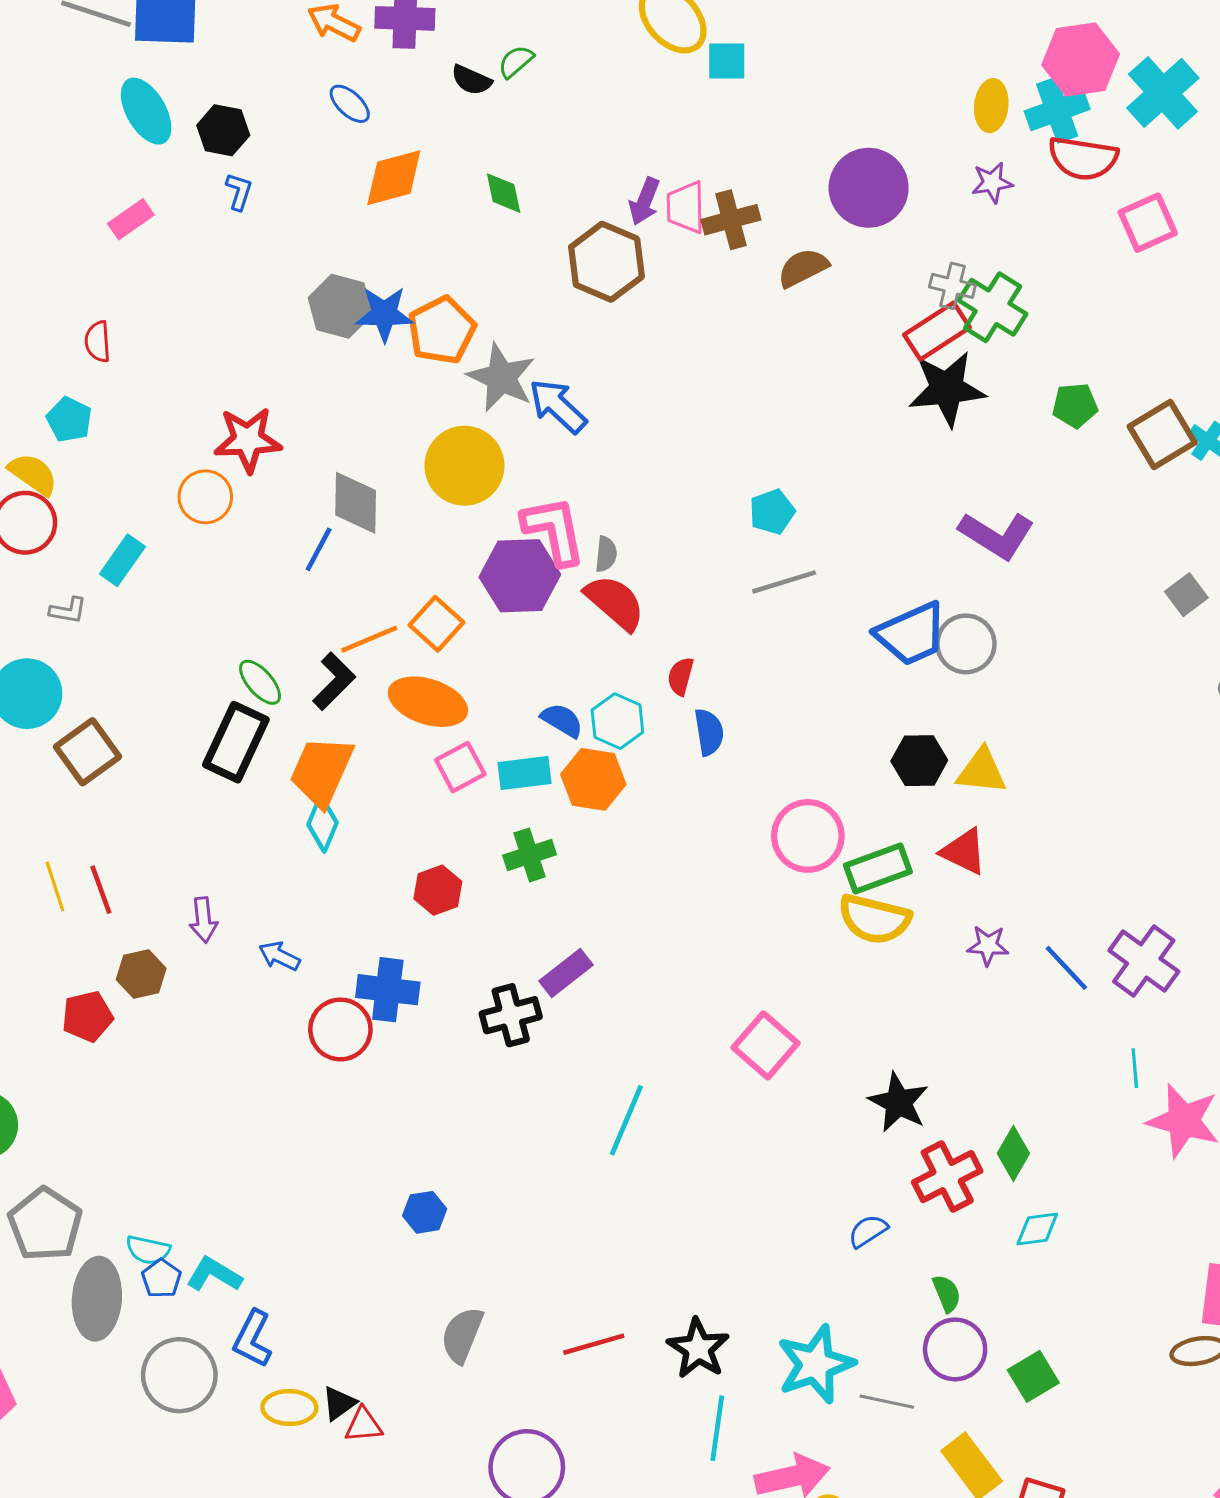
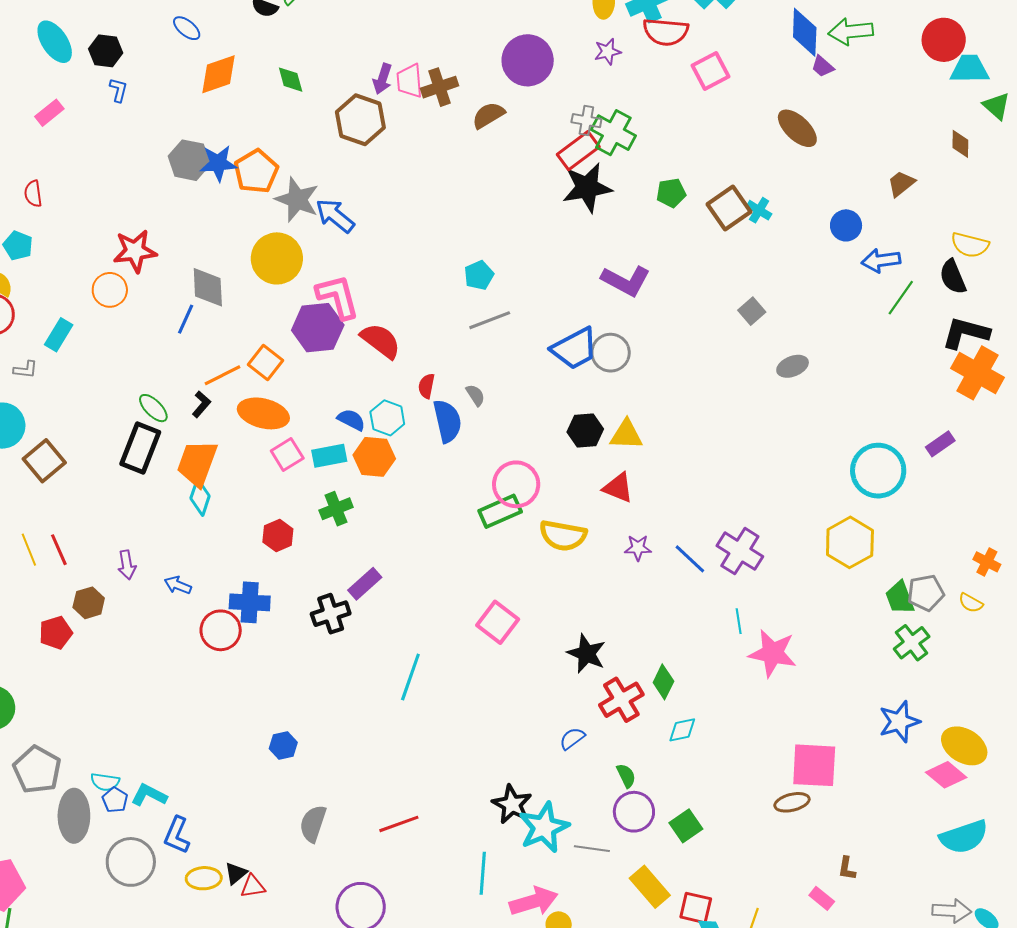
gray semicircle: (606, 554) -> (475, 395), moved, turned -35
black L-shape: (334, 681) -> (201, 404), size x0.7
blue semicircle: (709, 732) -> (447, 421), size x1.4
green rectangle: (878, 869) -> (500, 511), moved
black star: (698, 1348) -> (512, 804), moved

